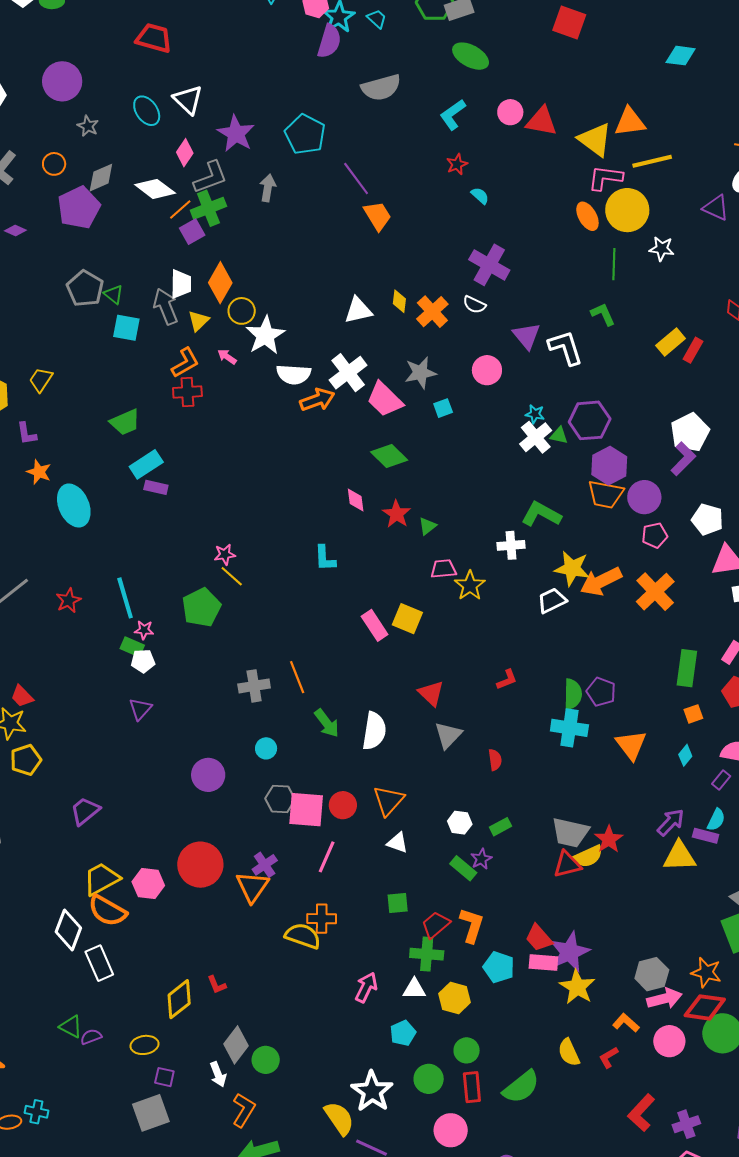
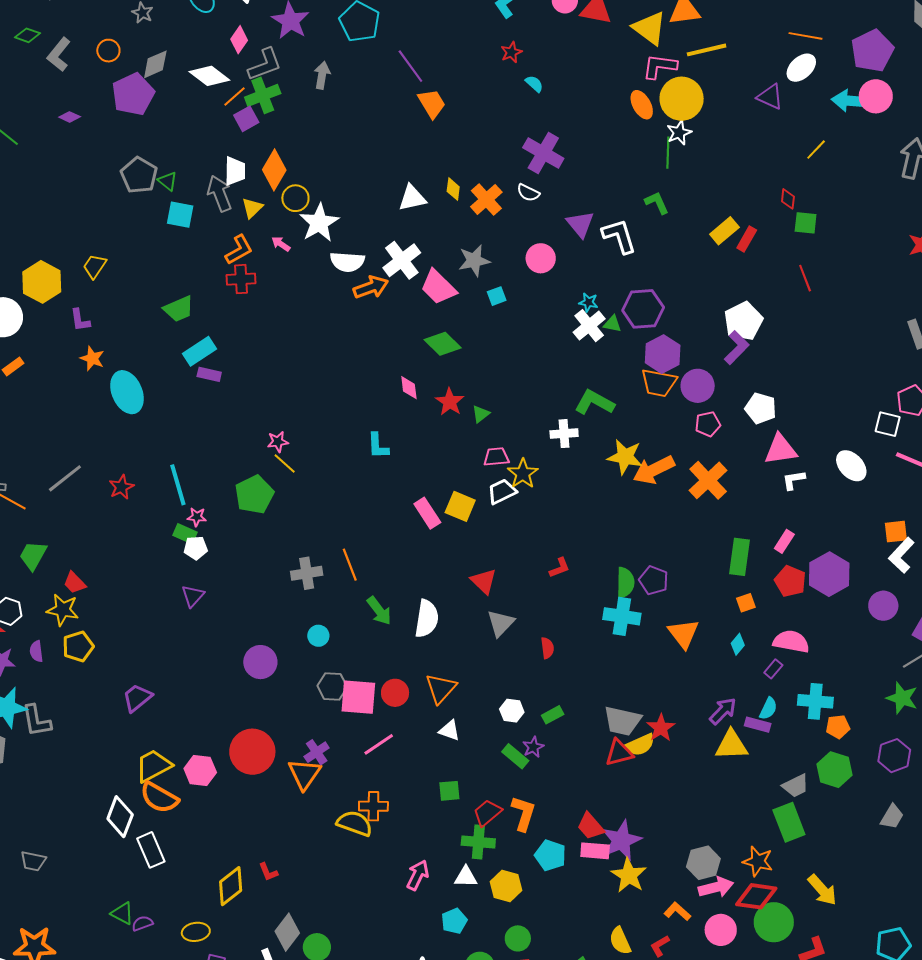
white star: (662, 249) -> (679, 133), moved, turned -30
white trapezoid: (552, 601) -> (502, 492), moved
pink line: (327, 857) -> (379, 744), turned 32

